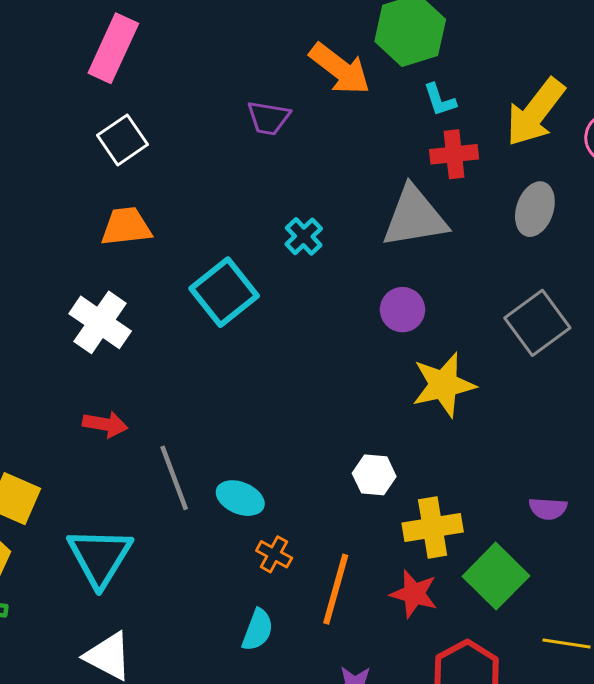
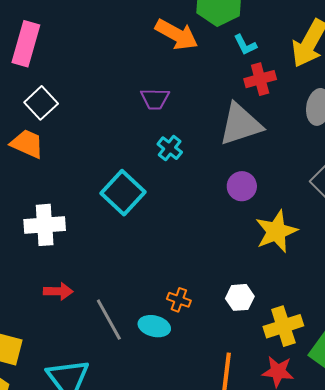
purple trapezoid: (268, 118) -> (155, 99), moved
orange trapezoid: (126, 227) -> (27, 144), moved, turned 39
white cross: (100, 322) -> (45, 225), turned -30
orange cross: (274, 554) -> (179, 300), moved

